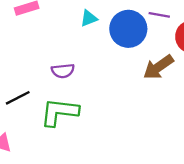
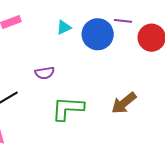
brown arrow: (158, 67) -> (124, 103), moved
green L-shape: (59, 112) -> (68, 108), moved

